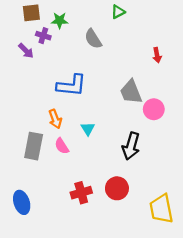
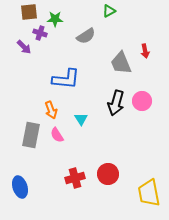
gray semicircle: (93, 39) -> (86, 36), turned -90
gray trapezoid: (131, 92) -> (121, 63), moved
black arrow: (131, 146) -> (116, 103), moved

